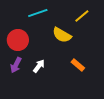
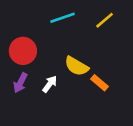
cyan line: (38, 13) -> (63, 18), moved
yellow semicircle: (62, 35) -> (77, 66), moved

